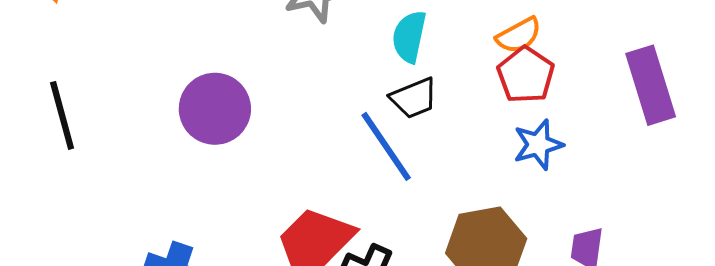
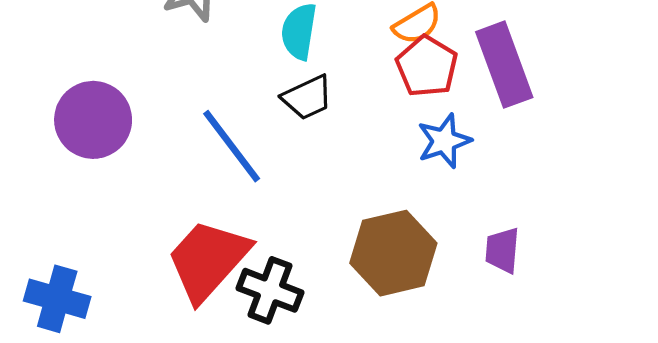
purple rectangle: (651, 85) -> (504, 65), moved
blue line: (386, 146) -> (232, 146), moved

